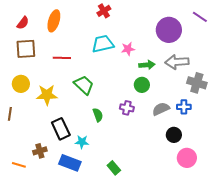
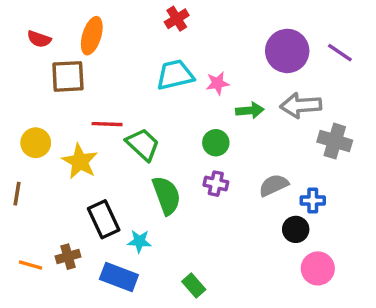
purple line: (200, 17) -> (340, 53), moved
red semicircle: (23, 23) -> (39, 39), turned 72
brown square: (26, 49) -> (68, 76), moved
red line: (62, 58) -> (107, 124), moved
green circle: (142, 85) -> (216, 143), moved
yellow star: (47, 95) -> (80, 161), turned 30
blue cross: (184, 107) -> (313, 201), moved
green semicircle: (98, 115) -> (167, 195), size x1.6
orange line: (19, 165) -> (31, 265), moved

